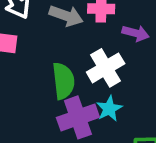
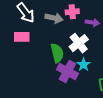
purple cross: (78, 117) -> (67, 71), turned -35

